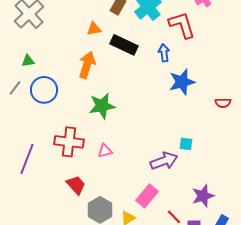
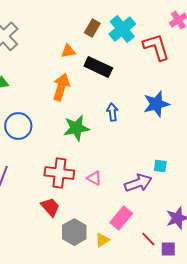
blue arrow: (164, 53) -> (112, 112), moved
blue circle: (44, 90) -> (18, 126), moved
red cross: (69, 142) -> (59, 173), moved
pink triangle: (105, 151) -> (94, 178), moved, turned 42

